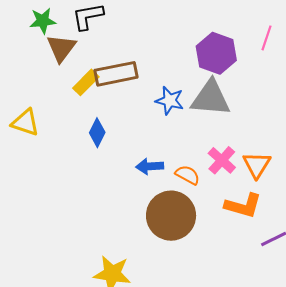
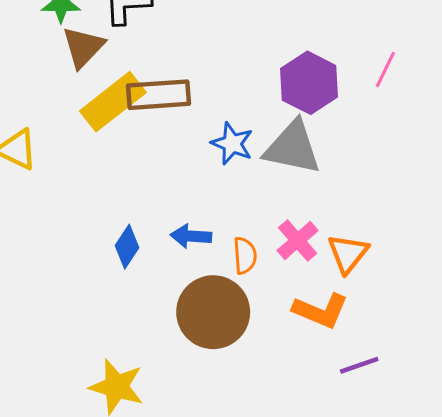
yellow rectangle: (86, 82) -> (113, 102), size x1.6
blue diamond: (97, 133) -> (127, 247), moved
orange semicircle: (188, 175) -> (245, 256), turned 50

